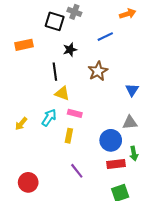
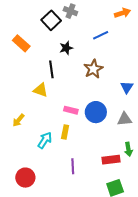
black square: (55, 21) -> (51, 20), turned 30
orange rectangle: (24, 45) -> (21, 43), turned 54
yellow triangle: (62, 93) -> (41, 90), moved
cyan arrow: (49, 118) -> (45, 140), moved
blue circle: (111, 140) -> (96, 112), moved
purple line: (77, 171) -> (73, 166), turned 35

